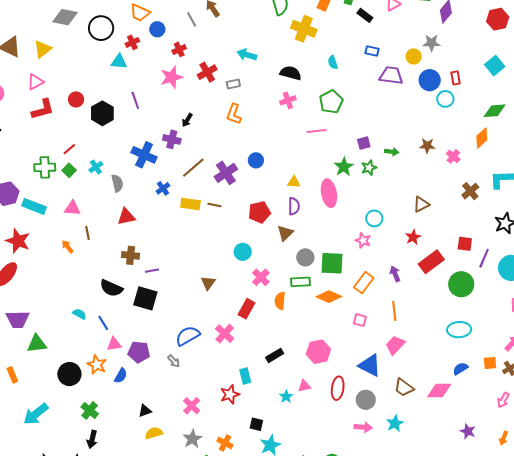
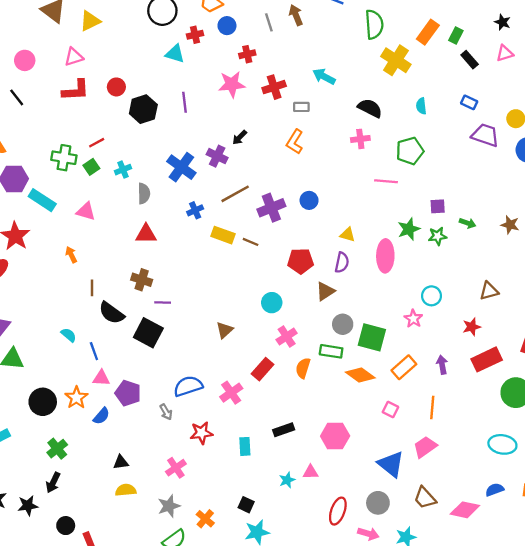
brown line: (87, 233) -> (92, 288), moved
red ellipse: (338, 388) -> (338, 511), moved
red star: (230, 394) -> (201, 433), moved

